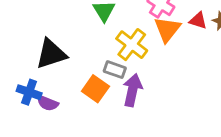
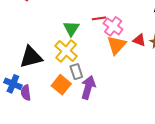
yellow cross: (132, 45) -> (66, 51), moved
gray rectangle: (115, 70) -> (76, 72), turned 49
purple semicircle: (48, 103) -> (26, 93), turned 56

